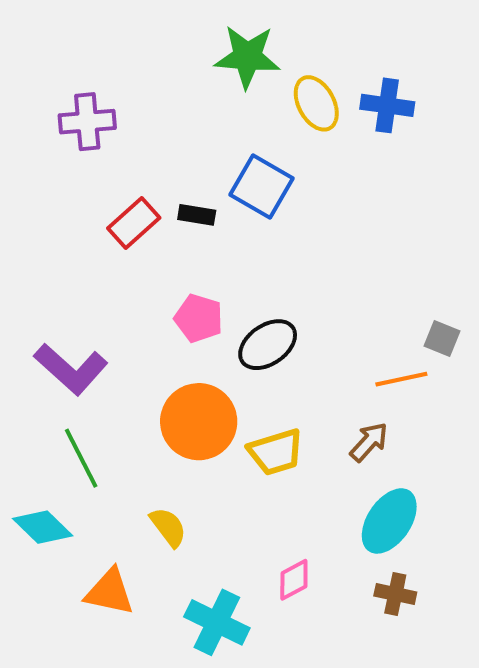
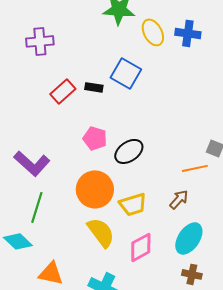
green line: (81, 458) -> (37, 207), turned 44
yellow semicircle: (168, 527) -> (101, 232), moved, size x1.5
pink diamond: (294, 580) -> (141, 247), moved, size x1.4

